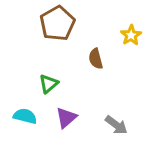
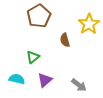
yellow star: (131, 35) -> (89, 24), size x1.5

